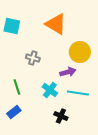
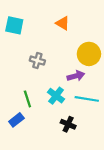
orange triangle: (56, 24) -> (63, 23), size x0.6
green line: (17, 87) -> (27, 99), moved

